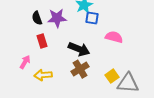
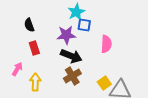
purple star: (57, 18) -> (66, 35), moved
pink semicircle: (114, 37) -> (106, 44), turned 78
yellow arrow: (43, 75) -> (35, 82), turned 96

